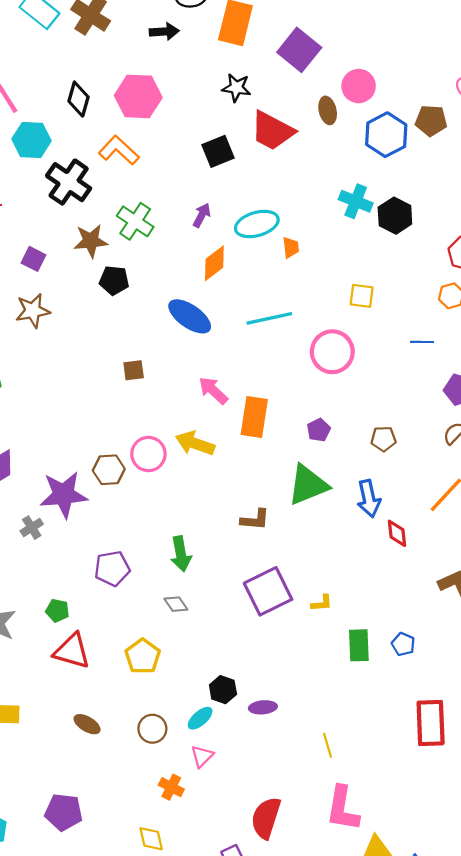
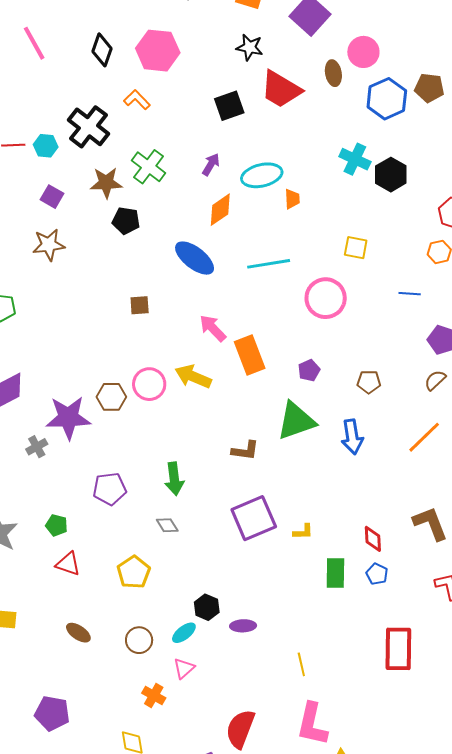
cyan hexagon: (31, 140) -> (46, 146), moved, size x0.7
orange L-shape: (119, 150) -> (137, 100), size x0.7
orange rectangle: (254, 417) -> (250, 355), turned -33
red diamond: (397, 533) -> (373, 539), moved
red triangle: (72, 651) -> (68, 564), size x0.7

